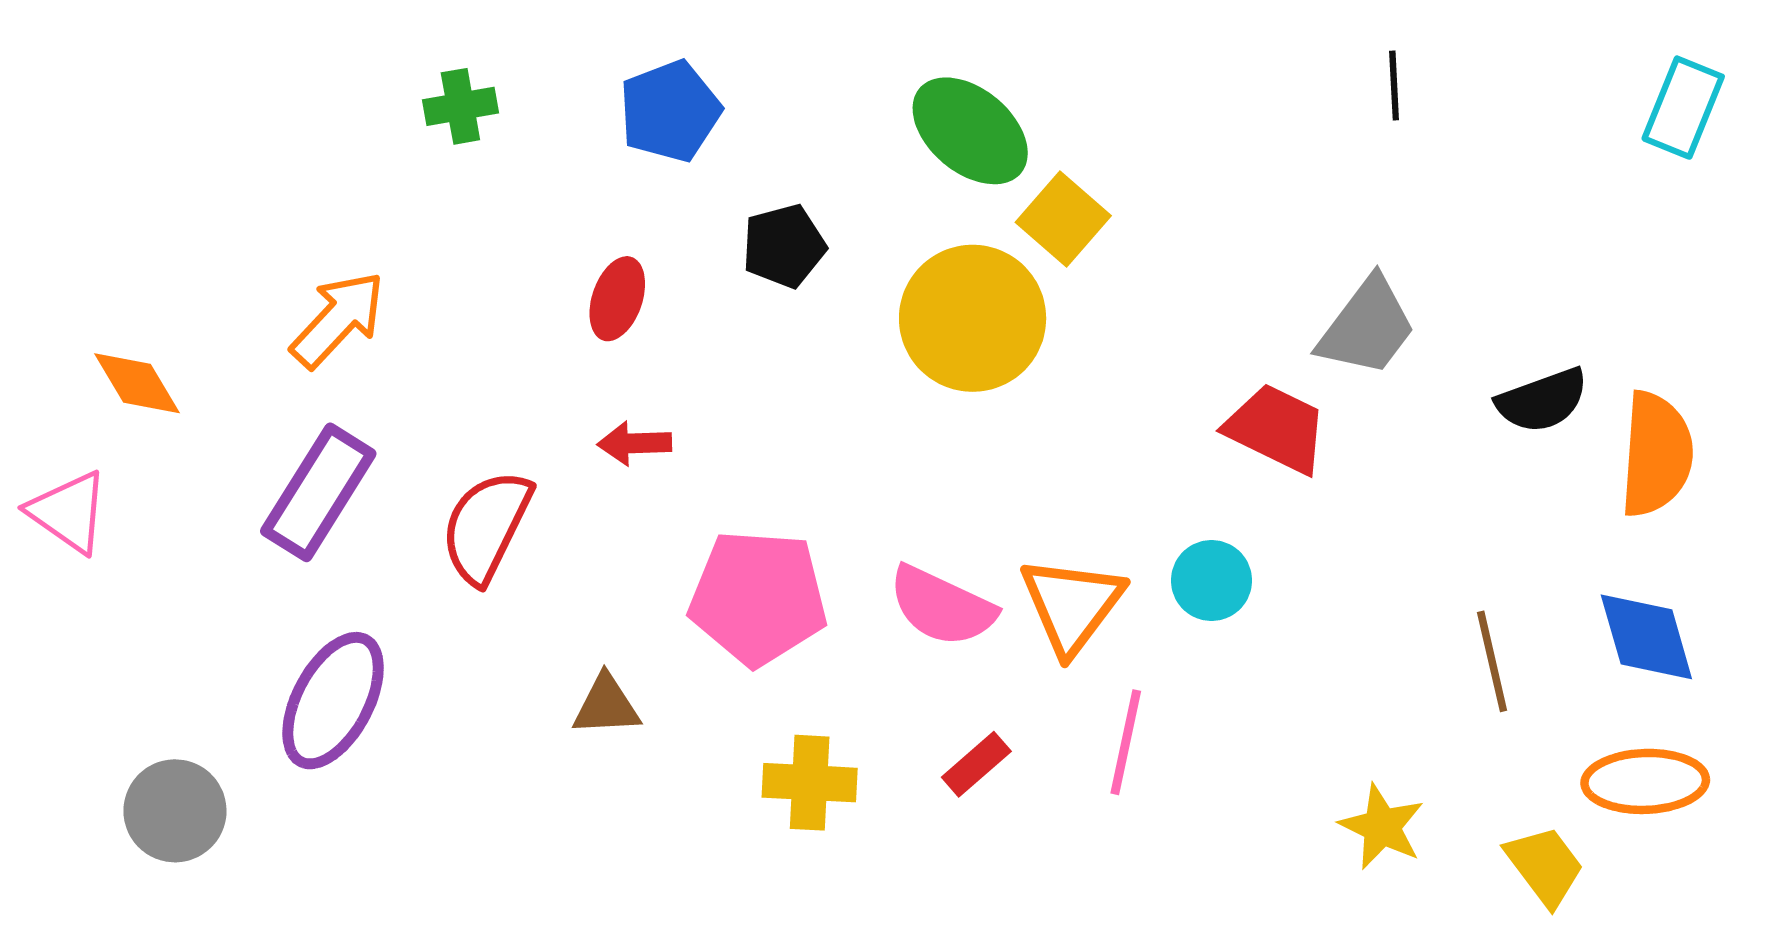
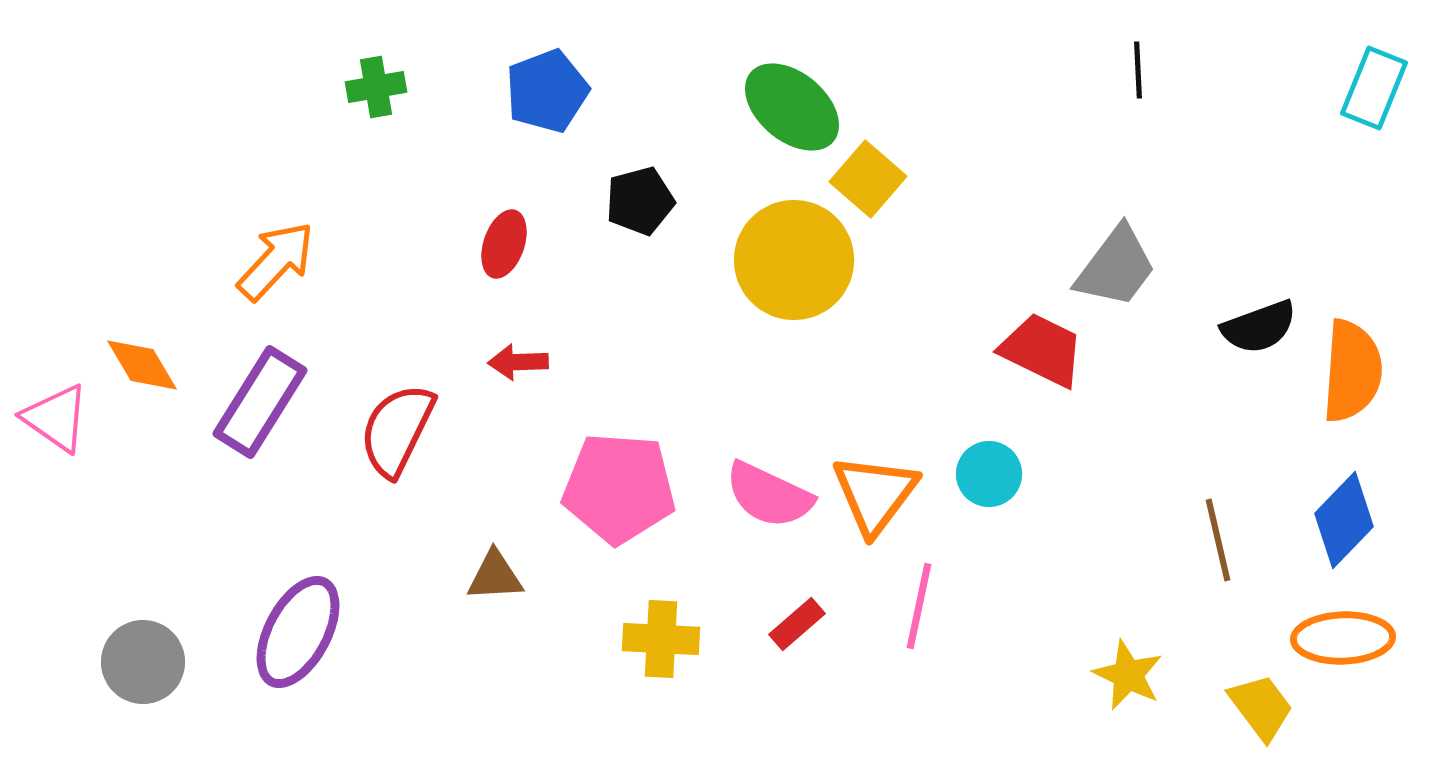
orange diamond: (137, 383) -> (142, 365), moved
blue diamond: (1646, 637) -> (1344, 520), turned 60
purple ellipse: (333, 701) -> (298, 632), moved

